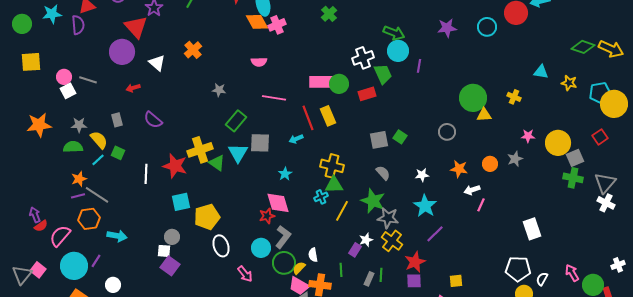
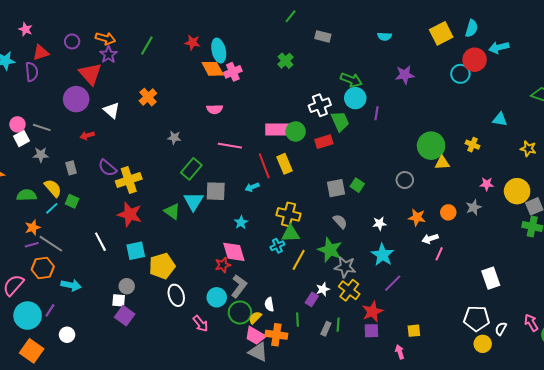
cyan circle: (487, 27) -> (460, 74), moved
yellow star: (569, 83) -> (528, 149), moved
gray star: (79, 125) -> (41, 155), moved
yellow cross: (200, 150) -> (129, 180), moved
white line: (146, 174) -> (100, 242), moved, turned -30

